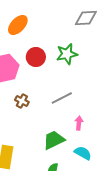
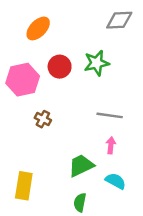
gray line: (62, 98) -> (110, 115), moved, turned 35

